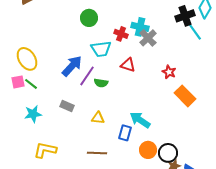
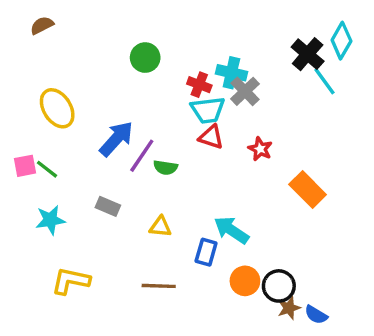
black cross: (185, 16) -> (308, 54), turned -30
cyan trapezoid: (101, 49) -> (208, 110), moved
yellow ellipse: (27, 59) -> (57, 108), moved
red star: (169, 72) -> (260, 149), moved

